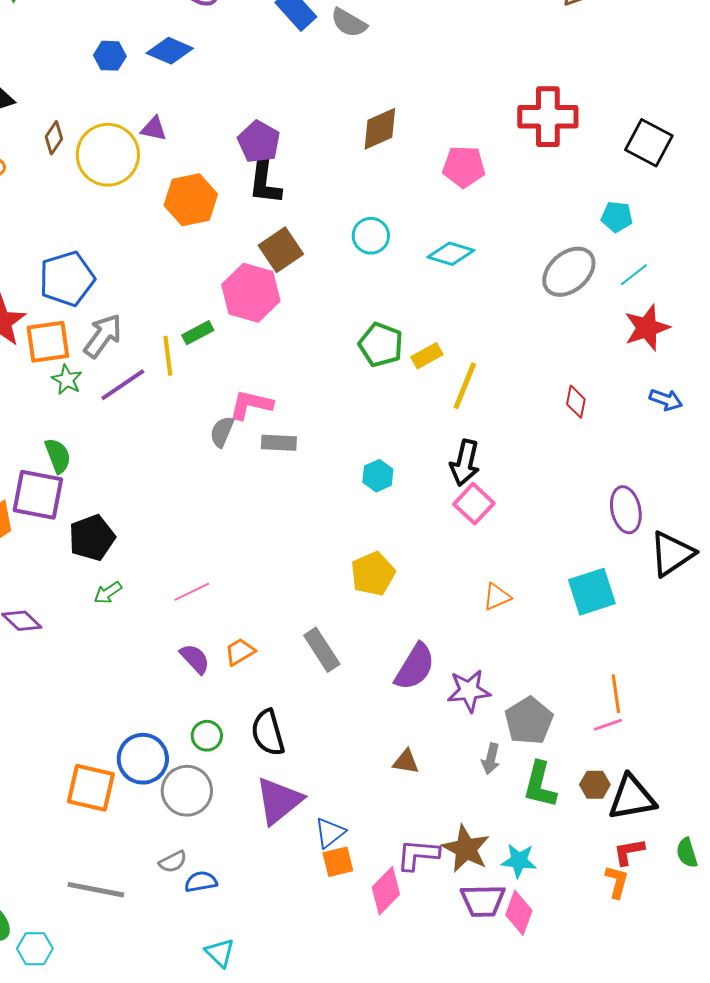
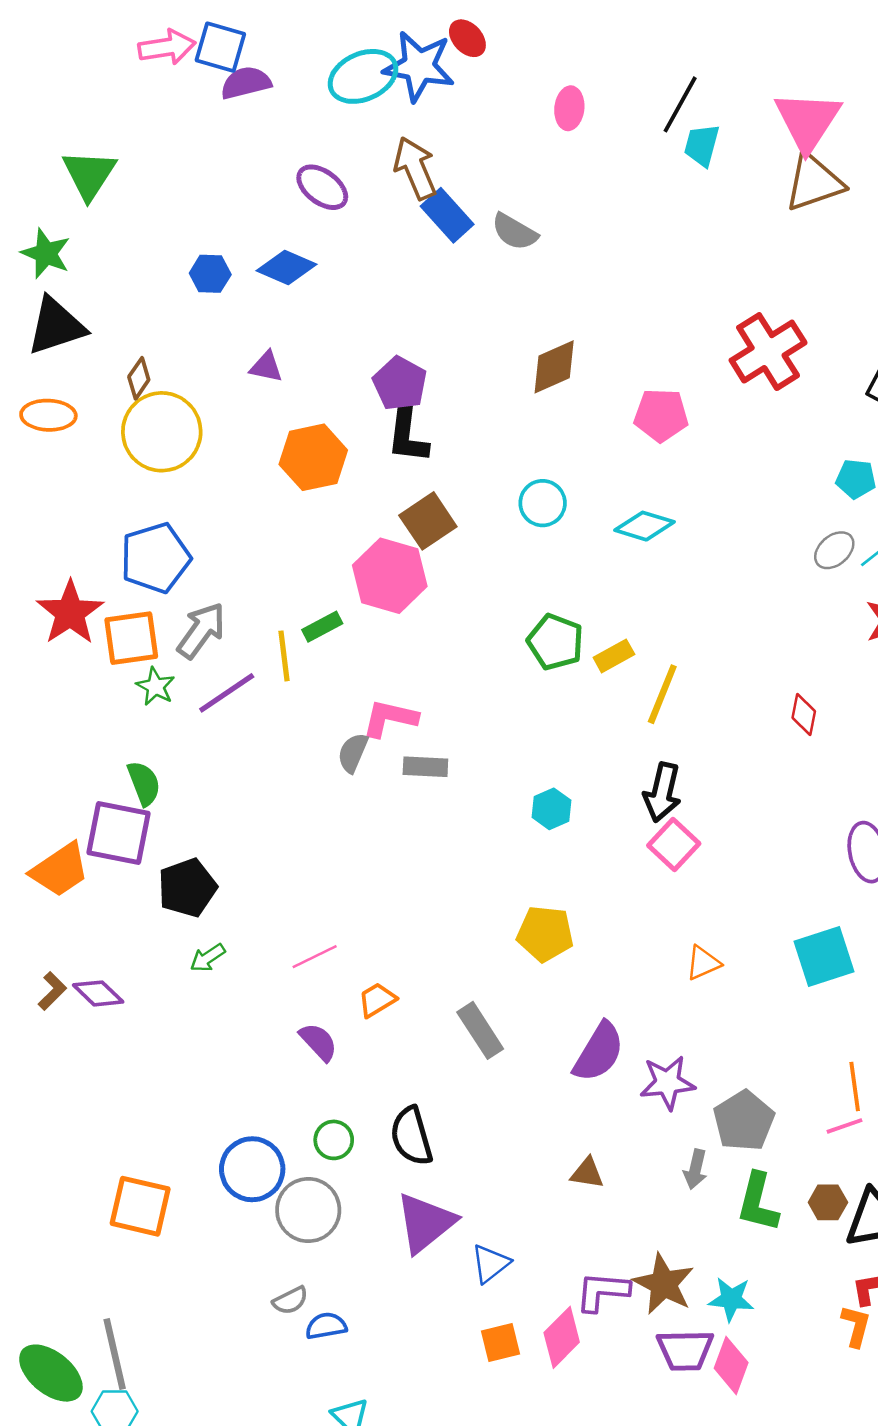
red cross: (548, 117) -> (768, 352), turned -32
yellow circle: (108, 155) -> (162, 432), moved
gray ellipse: (569, 272) -> (834, 550), moved, size x0.6
yellow pentagon: (373, 574) -> (545, 934), turned 30
orange trapezoid: (240, 652) -> (377, 1000), moved
orange square: (91, 788) -> (140, 1206), moved
orange square: (338, 862) -> (501, 1342), moved
gray line: (96, 890) -> (115, 1354), moved, turned 66

